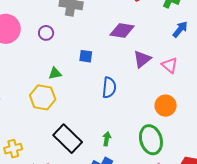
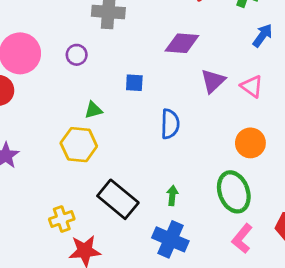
yellow cross: (13, 149) -> (62, 219), moved

